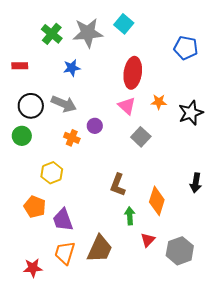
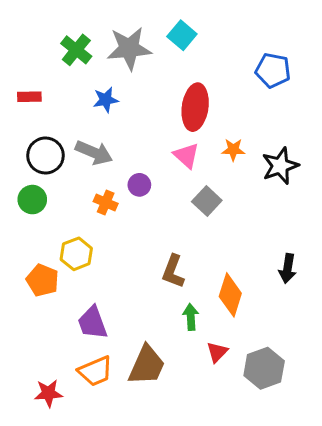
orange pentagon: (35, 207) -> (43, 280), moved
orange trapezoid: (65, 253) -> (95, 371), turned -130

